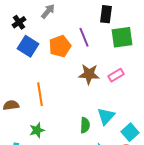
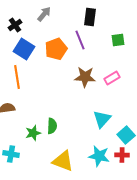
black rectangle: (106, 14) -> (90, 17), moved
green square: (122, 37) -> (118, 40), size x0.6
orange line: (40, 94) -> (17, 77), moved
green semicircle: (85, 125) -> (52, 126), moved

